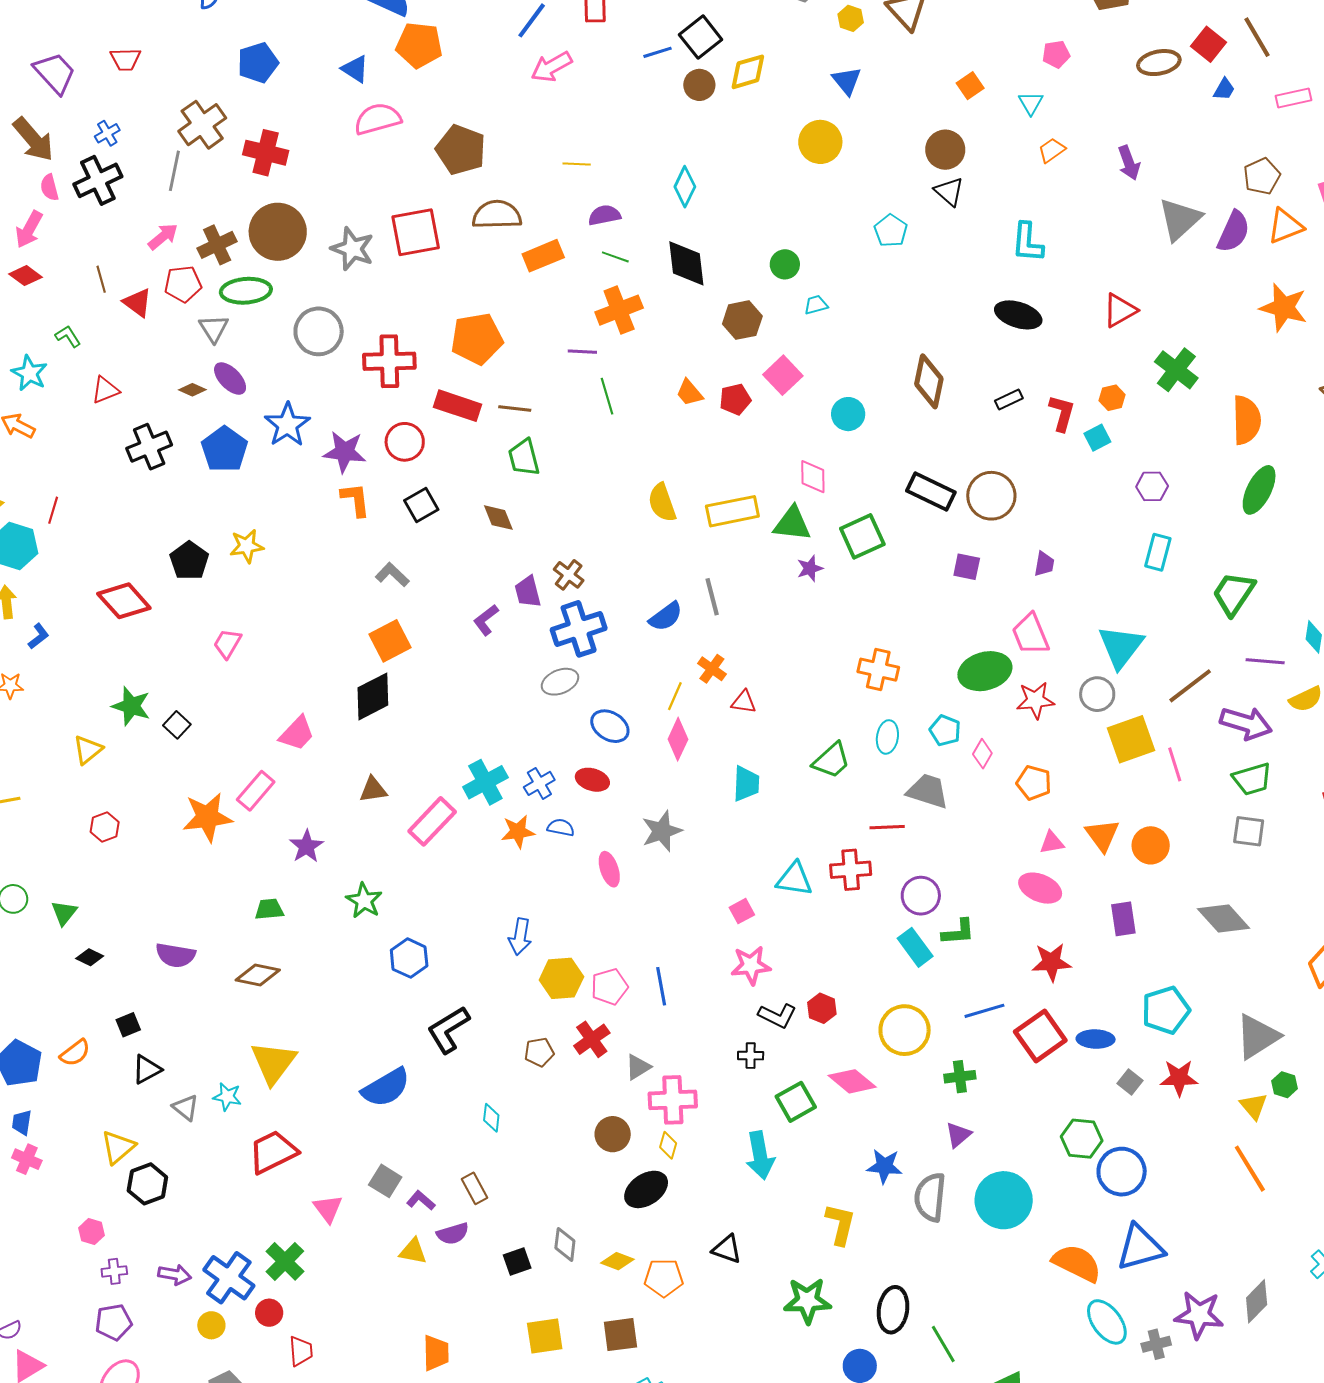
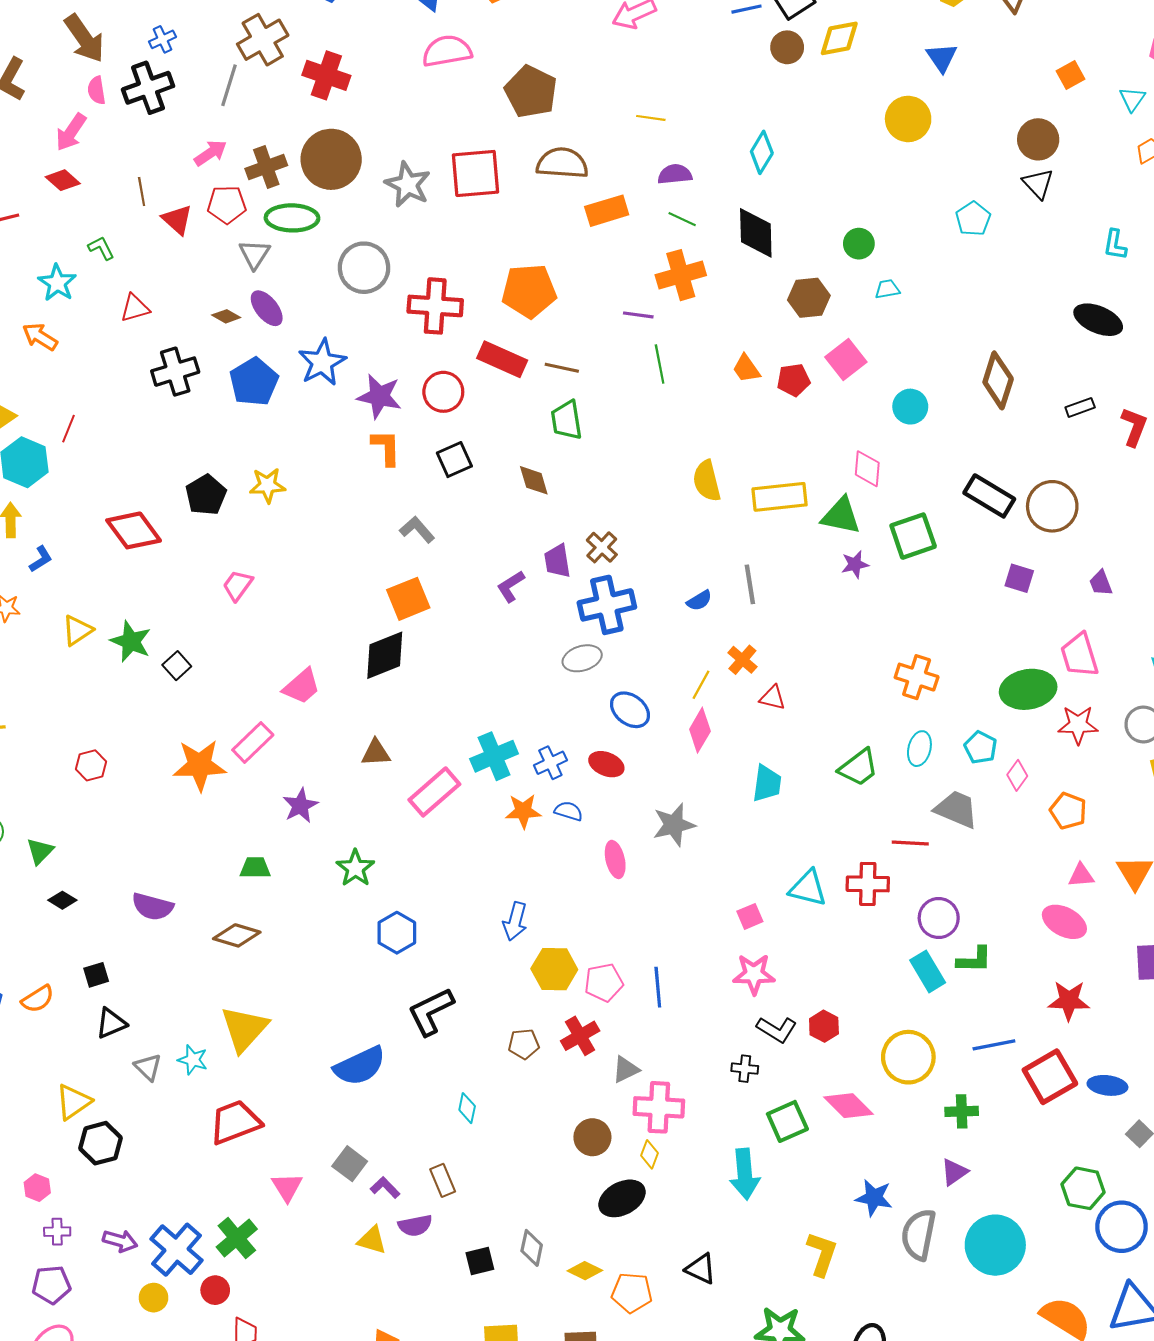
cyan L-shape: (1028, 242) -> (1115, 245), size x0.7
purple trapezoid: (1044, 564) -> (1101, 583), turned 144
blue semicircle: (666, 617) -> (699, 601), size x0.7
yellow triangle: (88, 750) -> (77, 630), moved

